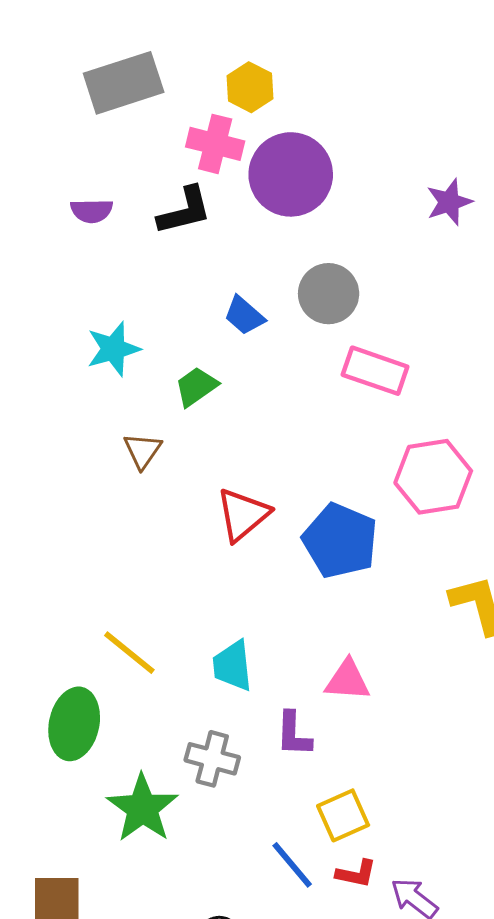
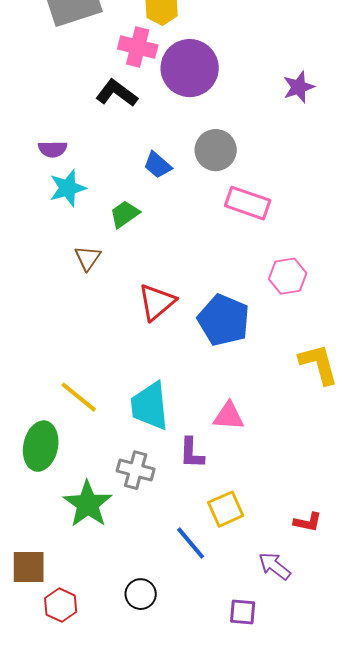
purple semicircle: (92, 211) -> (53, 149), moved
black L-shape: (185, 211) -> (117, 93), turned -129
pink hexagon: (433, 477) -> (288, 276), size x0.7
cyan trapezoid: (233, 666) -> (150, 406), size x1.4
red L-shape: (356, 874) -> (308, 522), moved

